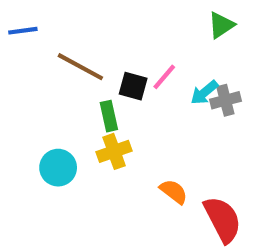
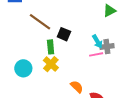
pink line: (164, 77) -> (96, 54), moved, turned 32
cyan arrow: (204, 92) -> (97, 42), turned -88
yellow cross: (114, 151) -> (51, 64), turned -35

